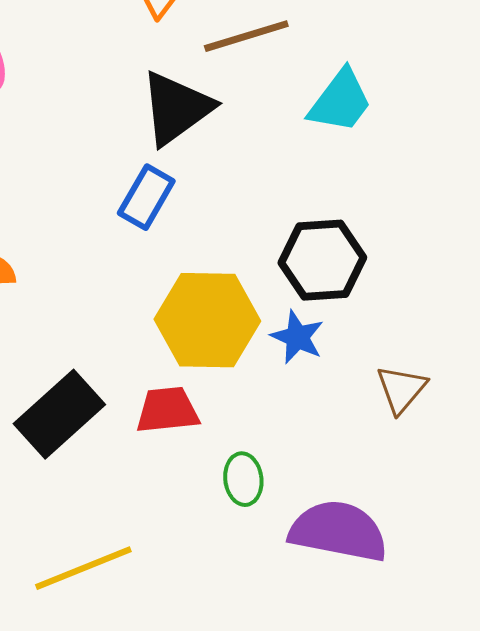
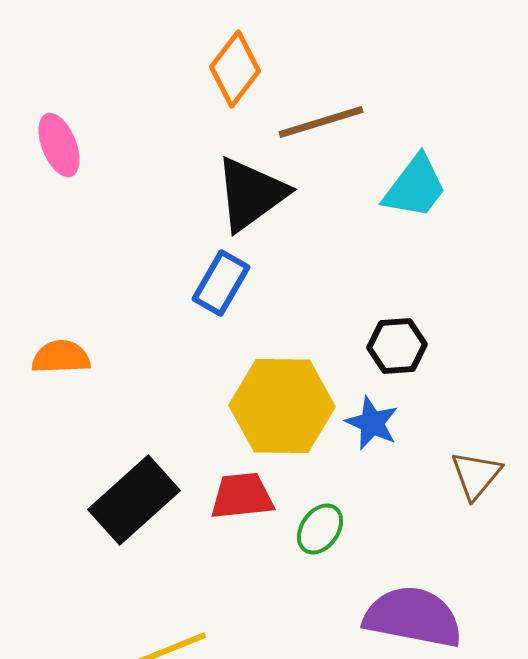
black hexagon: (322, 260) -> (397, 346), size x0.7
green ellipse: (243, 479) -> (320, 529), moved, turned 42

